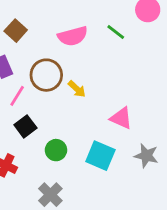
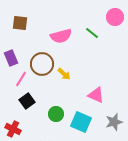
brown square: (16, 31) -> (20, 23), moved, turned -35
green circle: (56, 150) -> (56, 114), moved
gray star: (146, 156) -> (114, 122), turned -30

